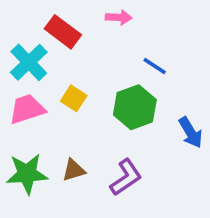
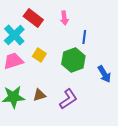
pink arrow: (119, 17) -> (64, 18), moved, turned 80
blue line: (155, 66) -> (84, 37), turned 64

